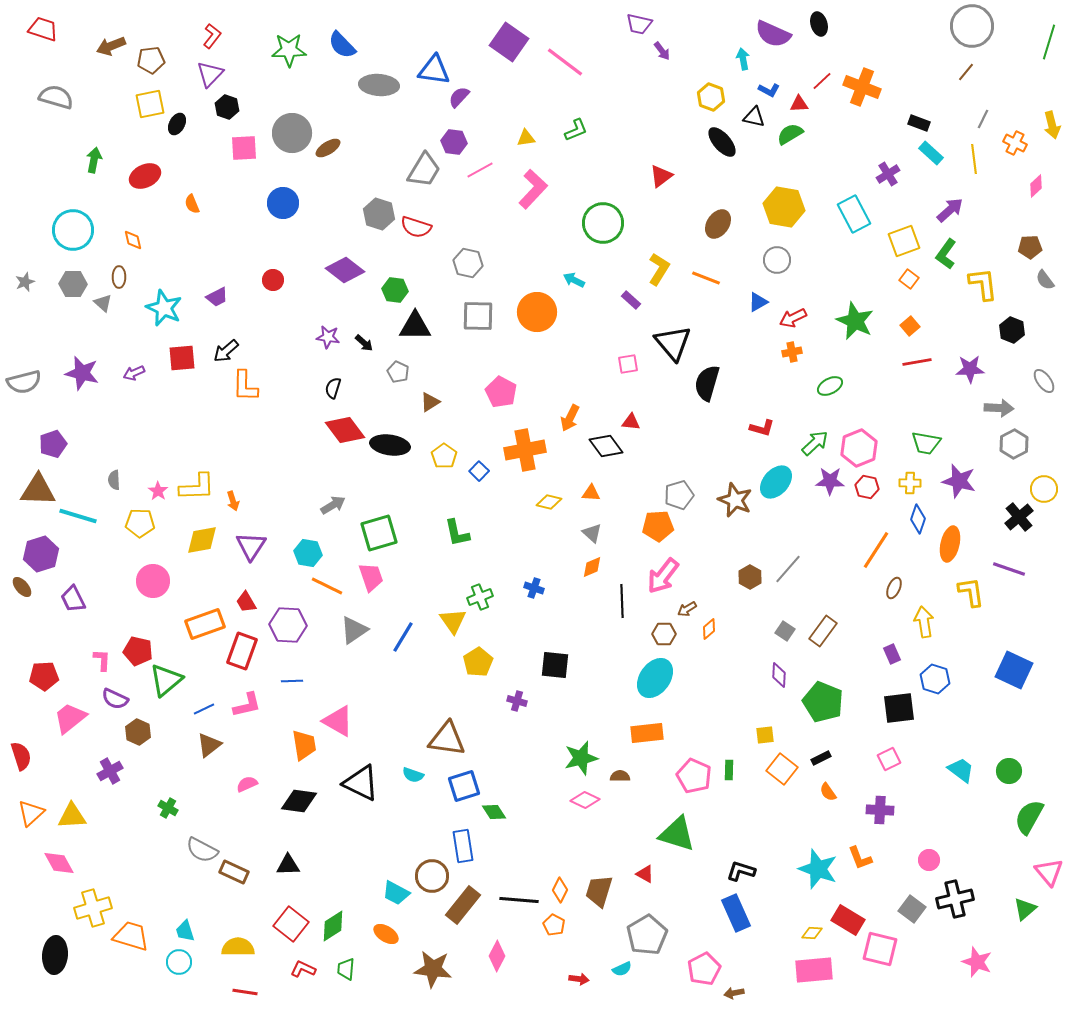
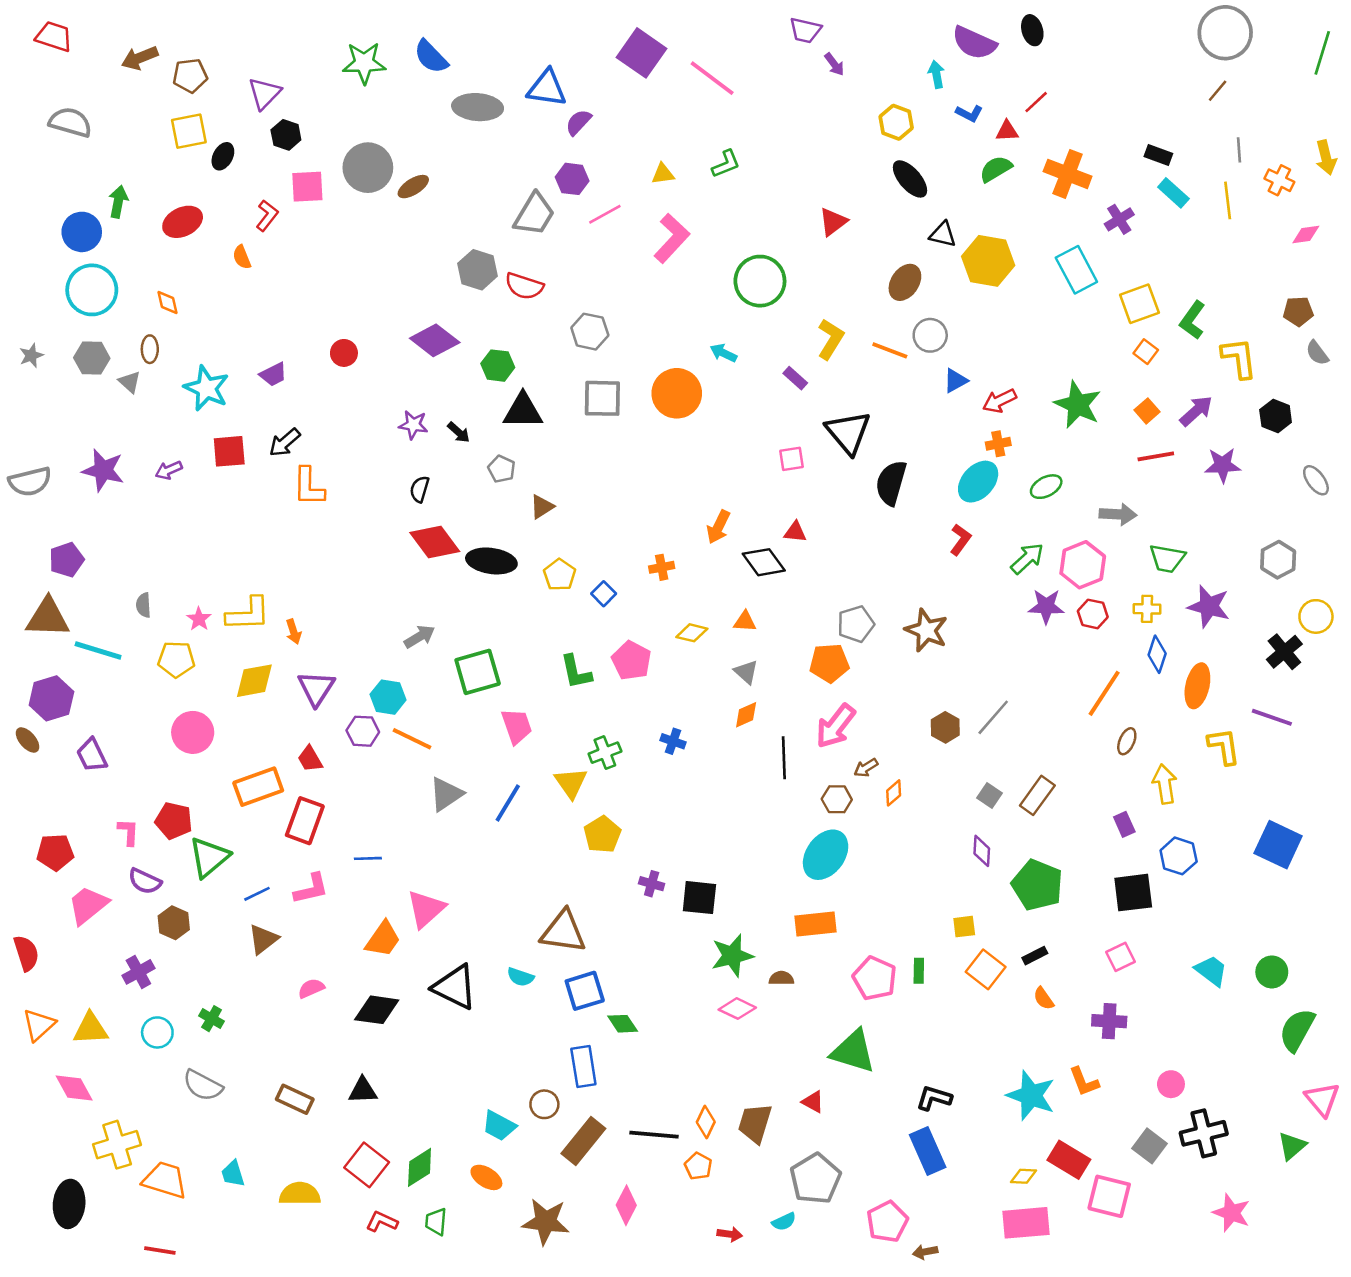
red L-shape: (212, 36) -> (267, 216), moved
orange cross: (862, 87) -> (1068, 174), moved
black triangle: (754, 117) -> (943, 234), moved
gray line: (983, 119) -> (1239, 150), turned -30
pink diamond: (1036, 186) -> (1306, 234), turned 35
blue circle: (283, 203) -> (82, 232), moved
purple arrow: (950, 210) -> (1196, 411), moved
gray circle: (777, 260) -> (930, 335), moved
pink pentagon: (501, 392) -> (631, 661), moved
gray arrow: (999, 408) -> (1118, 514), moved
red L-shape: (762, 428) -> (960, 540), turned -70
orange cross: (525, 450) -> (662, 567), size x0.5
cyan ellipse: (776, 482) -> (978, 482), moved
pink trapezoid: (371, 577) -> (517, 726), moved
purple hexagon: (288, 625) -> (363, 731), moved, size x0.7
black square: (555, 665) -> (699, 898), moved
pink triangle: (338, 721) -> (426, 909), turned 48
orange trapezoid: (304, 745) -> (383, 939), turned 44
gray semicircle: (202, 850) -> (203, 1085), moved
brown circle: (432, 876) -> (544, 1104), size x0.7
cyan circle: (179, 962) -> (157, 1032), moved
red line: (245, 992) -> (160, 1251), moved

